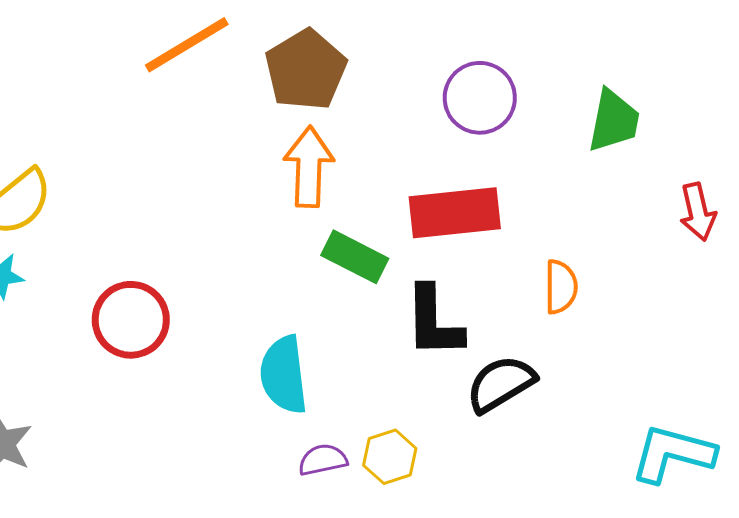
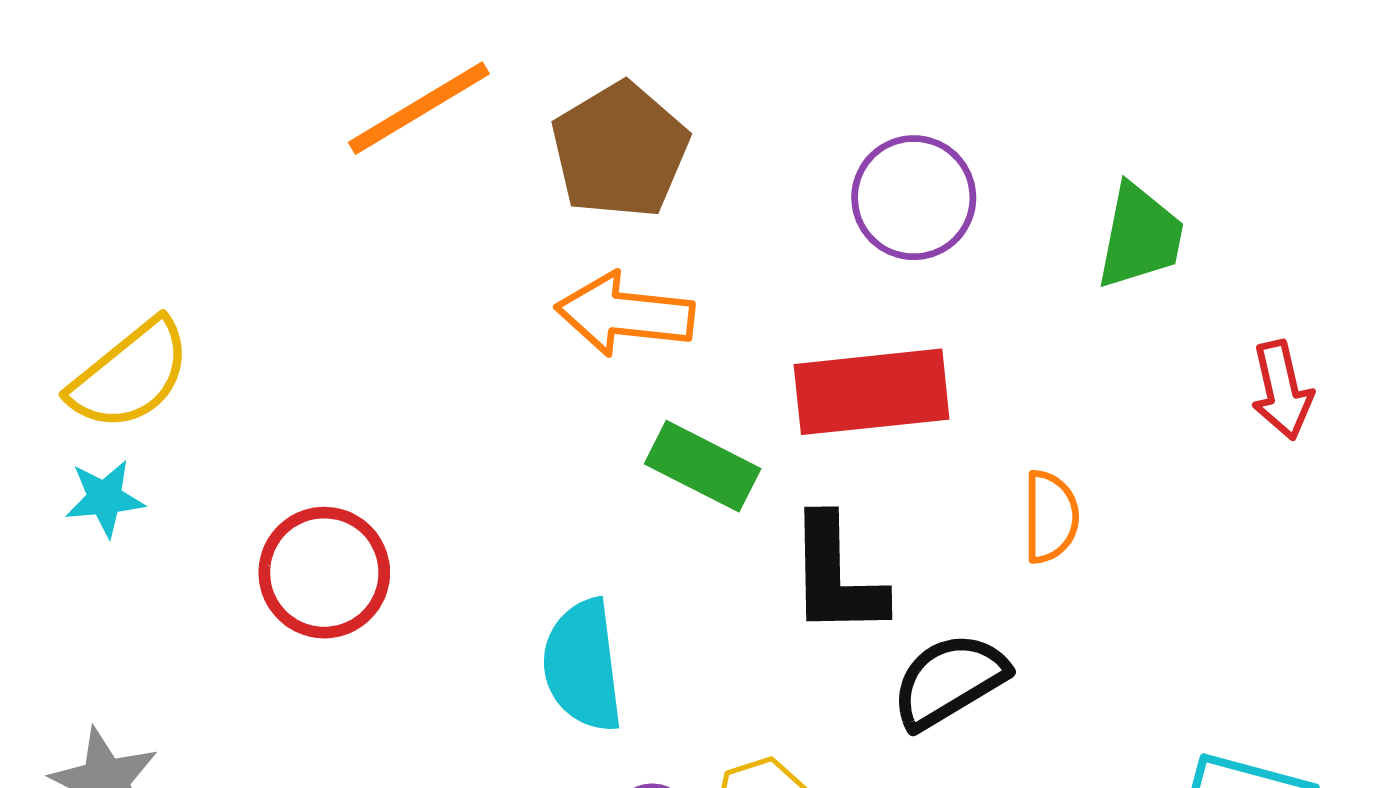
orange arrow: (309, 167) -> (625, 314), turned -86

